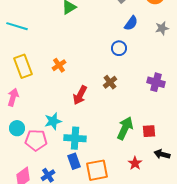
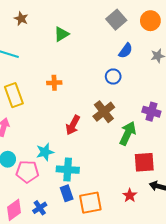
orange cross: (59, 65) -> (54, 83), moved, turned 32
brown cross: (110, 82) -> (104, 112), size x1.5
green arrow: (125, 128) -> (128, 133), moved
red square: (149, 131) -> (144, 162), size x1.5

